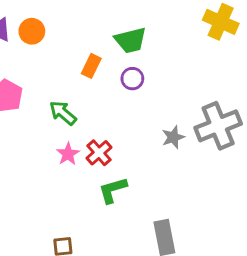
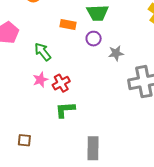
orange rectangle: (91, 66) -> (68, 25), turned 63
gray star: (173, 137) -> (116, 53), moved

